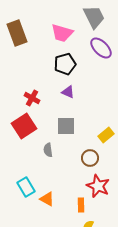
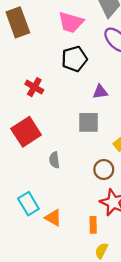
purple triangle: (68, 92) -> (100, 92), moved, turned -32
red cross: (32, 98) -> (34, 87), moved
gray square: (66, 126) -> (88, 122), moved

